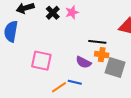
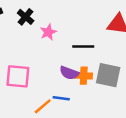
pink star: (72, 12) -> (48, 32), moved
orange cross: (102, 55) -> (84, 76), moved

